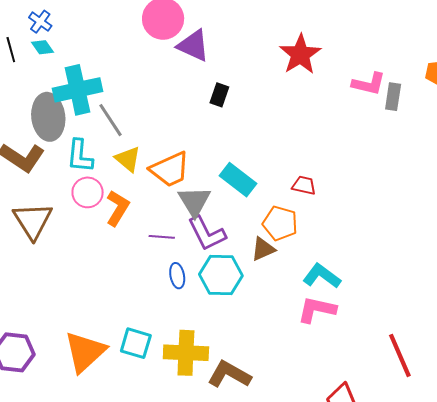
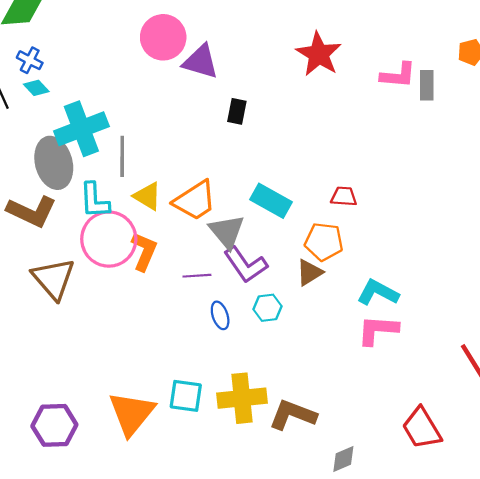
gray line: (110, 120) -> (122, 156), turned 42
pink circle: (88, 192) -> (109, 239), size x1.6
cyan hexagon: (221, 275) -> (268, 308), size x0.6

